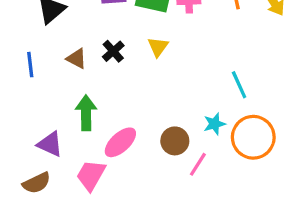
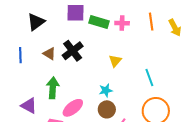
yellow triangle: (158, 47) -> (115, 61), moved
black cross: (113, 51) -> (73, 51), size x1.5
cyan star: (214, 124) -> (106, 90), moved

